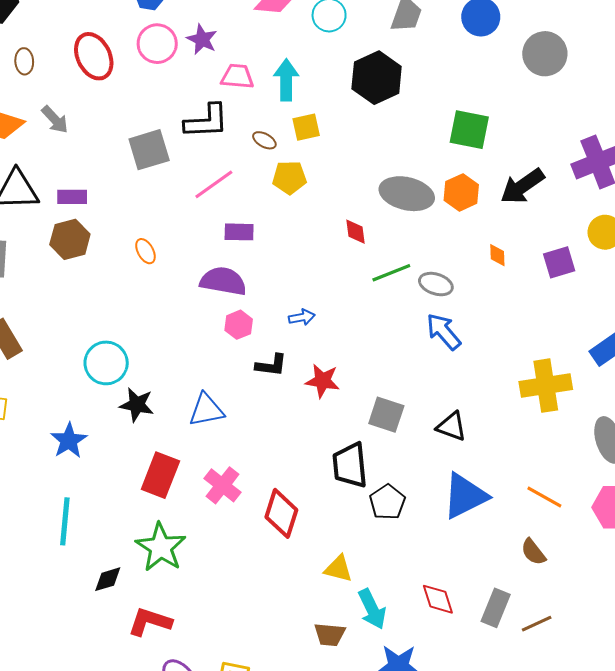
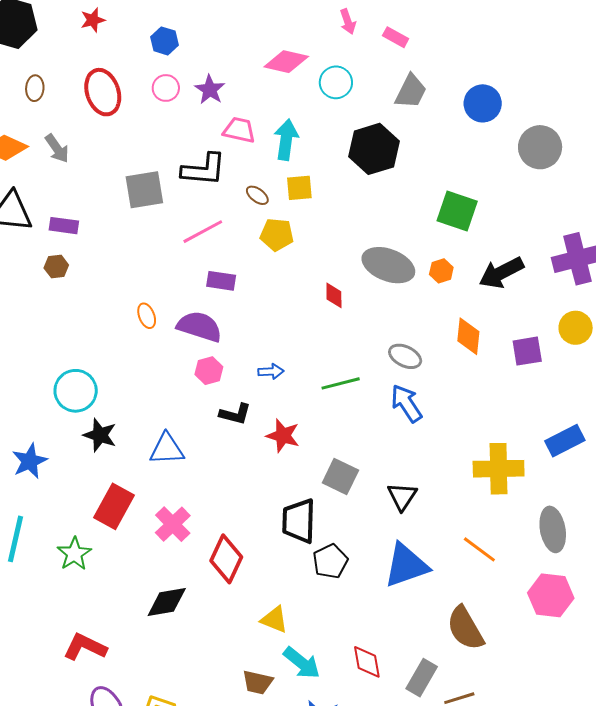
pink circle: (157, 44) -> (166, 88), size x0.7
orange hexagon: (461, 192) -> (441, 271), size x0.7
brown hexagon: (70, 239) -> (56, 266), size x0.6
orange ellipse: (145, 251) -> (147, 316), moved
orange diamond: (497, 255) -> (468, 336), size x1.6
green line: (391, 273) -> (341, 383), moved
black triangle: (452, 426) -> (402, 496), turned 36
orange line: (544, 497) -> (479, 549), moved
green star: (161, 547) -> (74, 554), moved, size x0.7
brown semicircle: (533, 552) -> (465, 628), size x1.6
black diamond: (108, 579) -> (167, 602), moved, size x1.4
cyan arrow: (372, 609) -> (302, 663), turned -33

